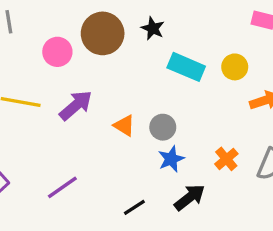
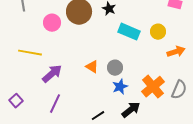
purple arrow: (76, 105) -> (52, 74), moved
orange cross: (226, 159) -> (153, 87), size x1.6
purple line: (62, 187) -> (55, 104), turned -30

